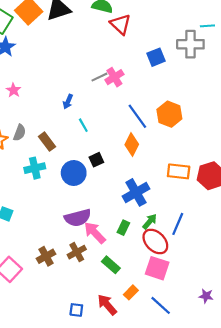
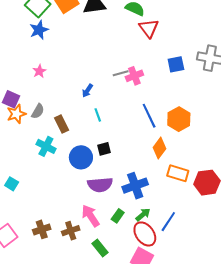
orange diamond: (132, 145) -> (159, 148), moved
cyan cross: (35, 168) -> (46, 146), turned 30
purple semicircle: (78, 218) -> (100, 185), moved

